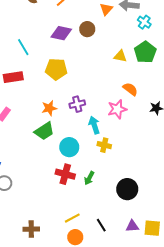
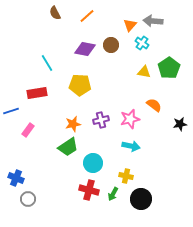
cyan cross: (144, 22) -> (142, 43), moved
pink star: (117, 109) -> (130, 119), moved
cyan arrow: (94, 125) -> (131, 146), moved, turned 120
yellow cross: (104, 145) -> (126, 176), moved
black circle: (127, 189) -> (141, 199), moved

